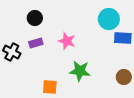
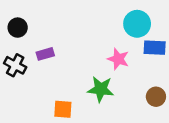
black circle: (35, 18) -> (18, 28), moved
pink star: (67, 41) -> (118, 59), moved

